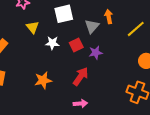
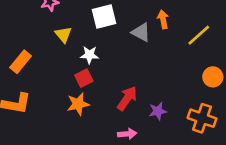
gray triangle: (92, 26) -> (141, 32), turned -42
red square: (76, 45) -> (84, 78), moved
purple star: (96, 53) -> (158, 111), moved

